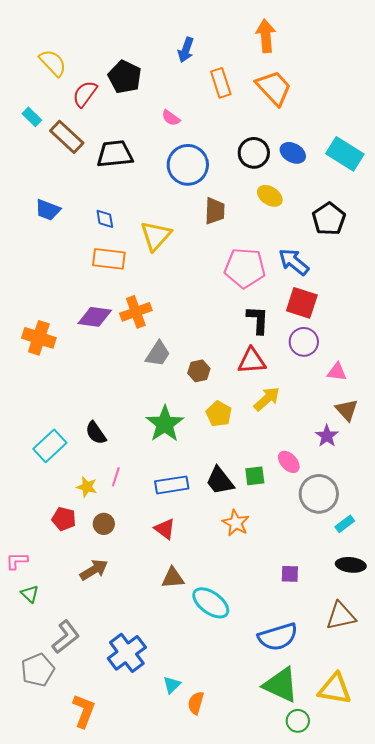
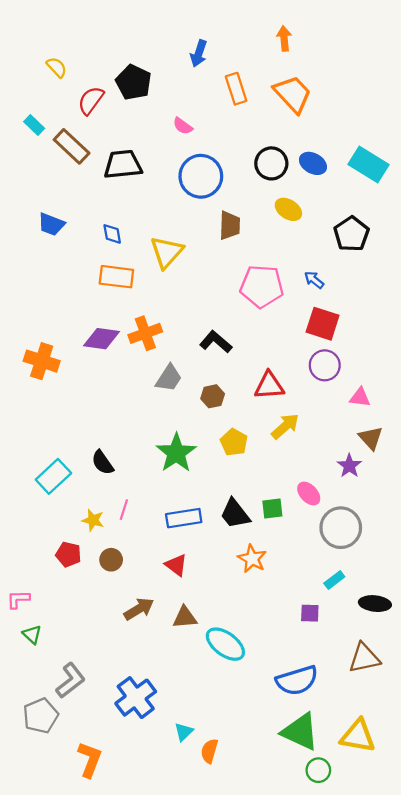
orange arrow: (266, 36) -> (284, 38), size x0.7
yellow semicircle: (53, 63) -> (57, 67), size x0.7
blue arrow: (294, 262) -> (314, 280), size x0.6
black L-shape: (258, 320) -> (216, 342), moved, turned -52
cyan rectangle: (345, 524) -> (334, 580), moved
brown arrow: (94, 570) -> (139, 609), moved

